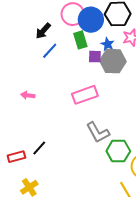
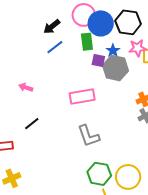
black line: (39, 148) -> (32, 124), moved
green hexagon: (118, 151) -> (99, 174), moved

